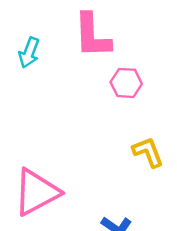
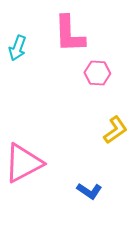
yellow L-shape: (148, 152) -> (115, 130), turned 76

